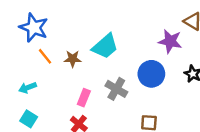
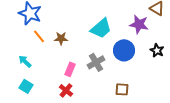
cyan trapezoid: (105, 46) -> (101, 28), moved
cyan arrow: (27, 88) -> (25, 61), turned 64
gray cross: (116, 89) -> (96, 62), turned 30

